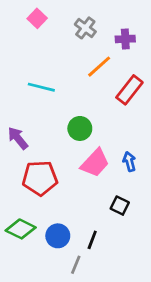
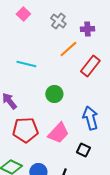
blue arrow: (129, 162) -> (90, 118), size x1.6
pink trapezoid: (95, 163) -> (58, 133), moved

